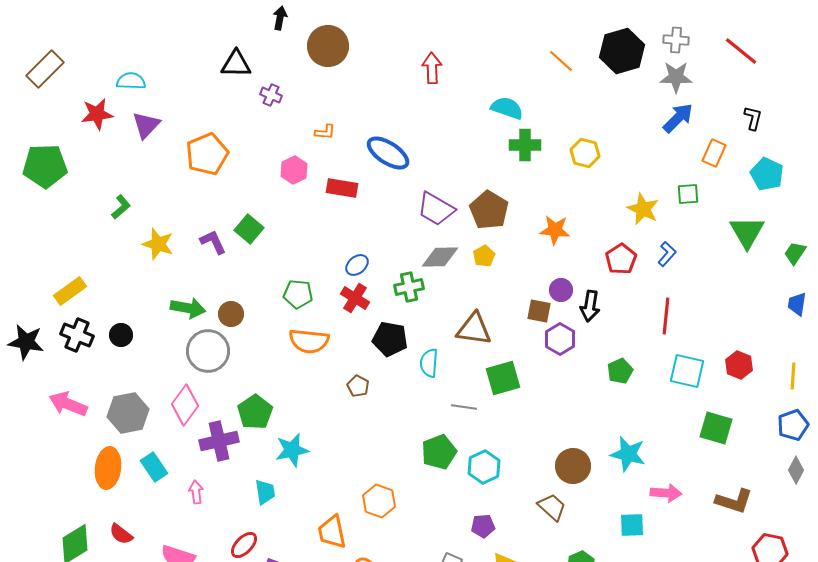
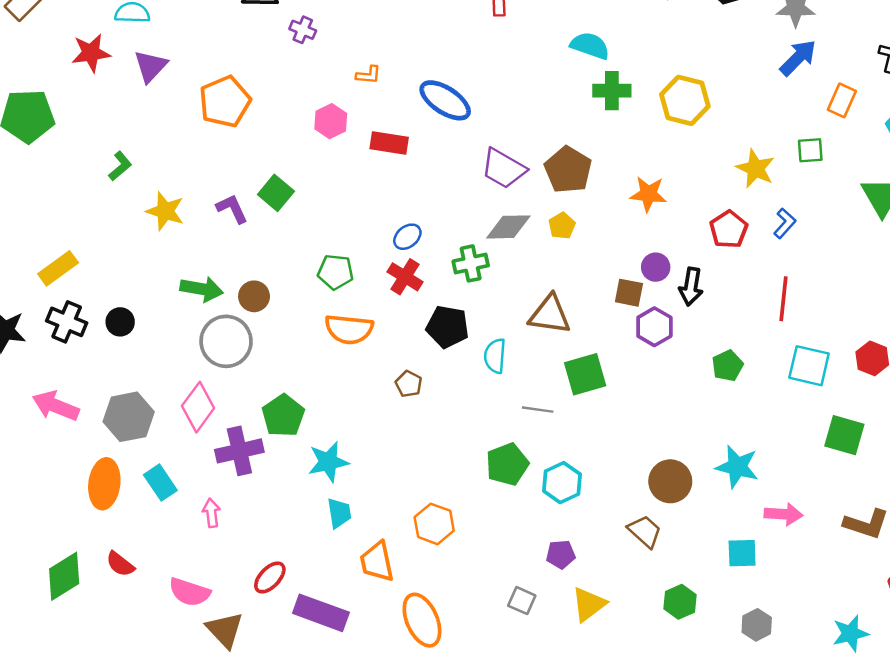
yellow hexagon: (585, 153) -> (685, 100), size x1.4
cyan trapezoid: (265, 492) -> (339, 513), moved

